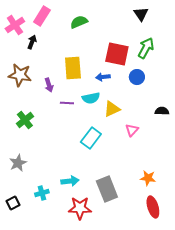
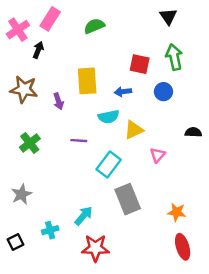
green arrow: (146, 48) -> (174, 57), turned -40
red square: (117, 54) -> (140, 64), size x0.7
purple line: (67, 103) -> (79, 141), moved
cyan arrow: (70, 181) -> (84, 216), turned -42
gray rectangle: (107, 189) -> (128, 199), moved

